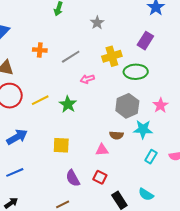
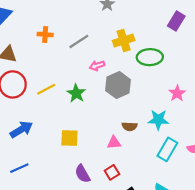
purple rectangle: (145, 41) -> (176, 21), moved
gray hexagon: (127, 106) -> (118, 85), moved
cyan rectangle: (151, 157) -> (167, 149), size x1.5
red square: (100, 177) -> (112, 172), turned 32

